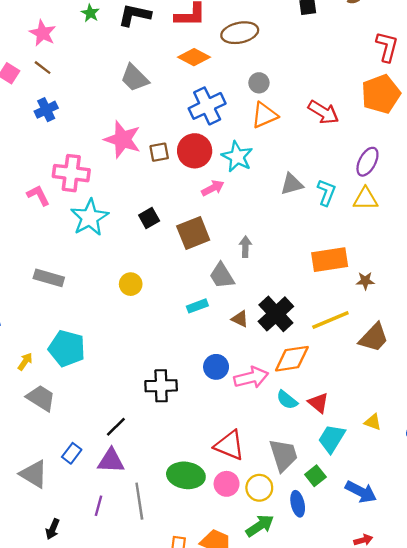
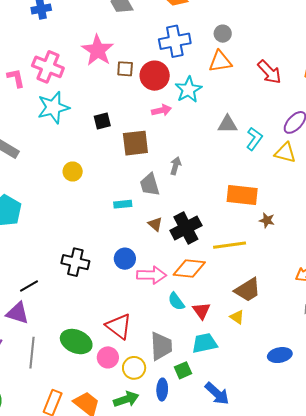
brown trapezoid: (374, 338) -> (248, 290), moved
yellow triangle: (373, 422) -> (237, 317), moved
cyan trapezoid: (332, 439) -> (205, 343), turned 32

